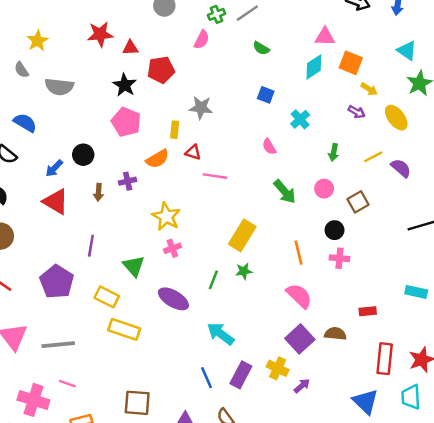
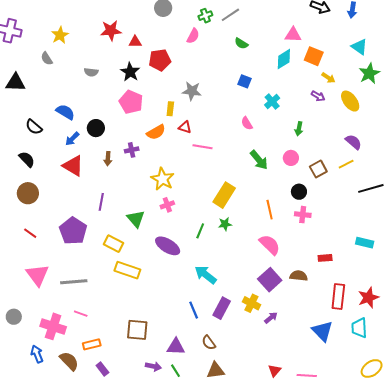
gray semicircle: (59, 87) -> (91, 72), moved, size x0.6
blue semicircle: (25, 123) -> (65, 112), moved
yellow line: (373, 157) -> (346, 164), moved

